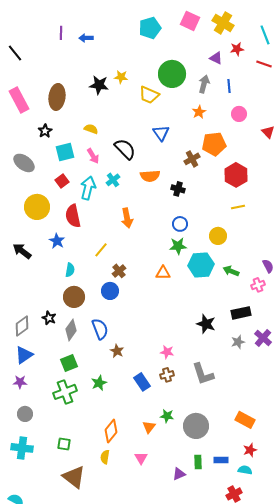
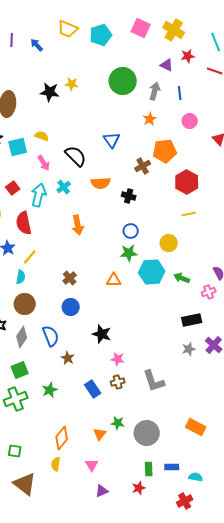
blue arrow: (86, 38) -> (37, 45), turned 48
yellow trapezoid: (149, 95) -> (68, 29), moved
cyan square: (65, 152) -> (18, 147), moved
yellow line: (101, 250) -> (30, 257), moved
blue circle: (110, 291) -> (71, 307), moved
black star: (206, 324) -> (102, 334), moved
red star: (250, 450) -> (139, 488), moved
purple triangle: (179, 474) -> (102, 491), moved

